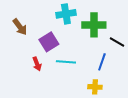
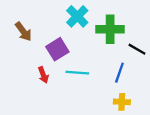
cyan cross: (66, 14) -> (77, 16), turned -36
yellow cross: (95, 87) -> (122, 102), moved

